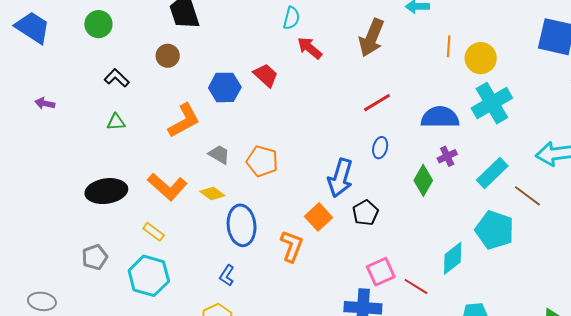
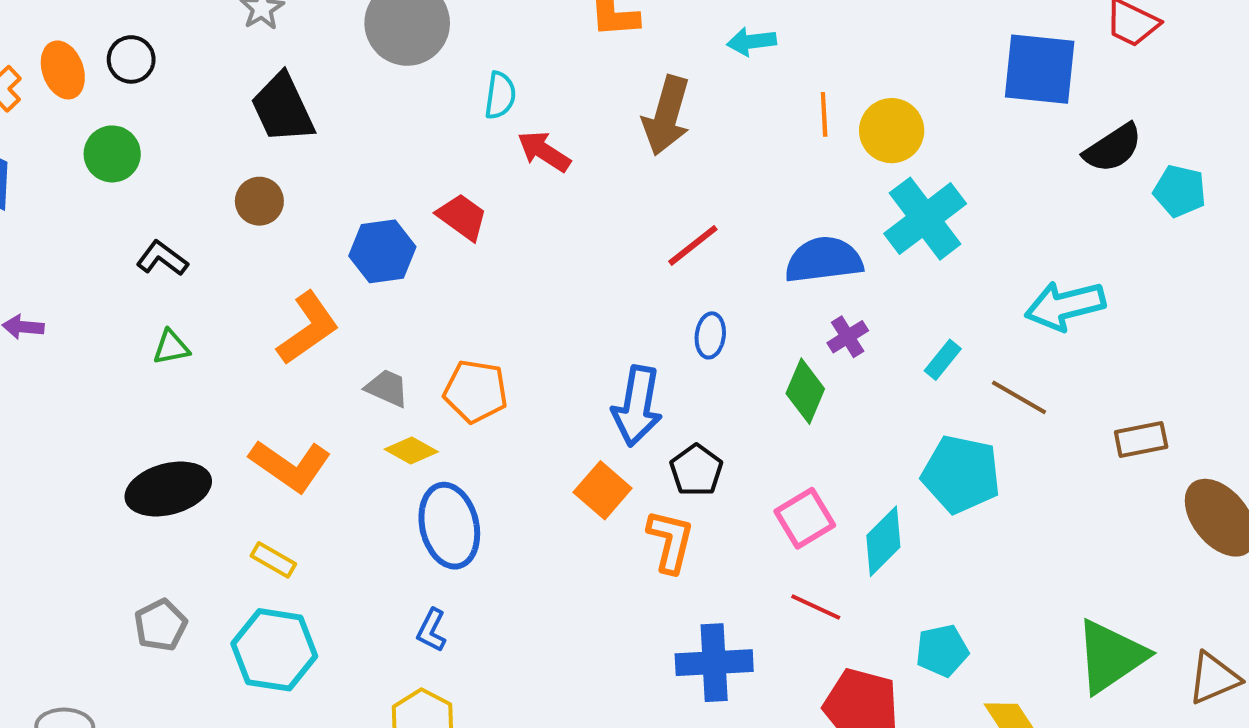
cyan rectangle: (492, 173) -> (943, 360), size x0.6
yellow diamond: (212, 194) -> (411, 451), moved
orange L-shape: (292, 246) -> (670, 541), moved
pink square: (381, 272) -> (805, 518), moved

